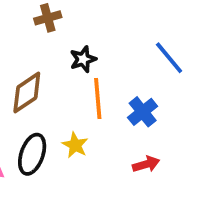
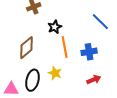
blue cross: (143, 112) -> (89, 52), turned 35

